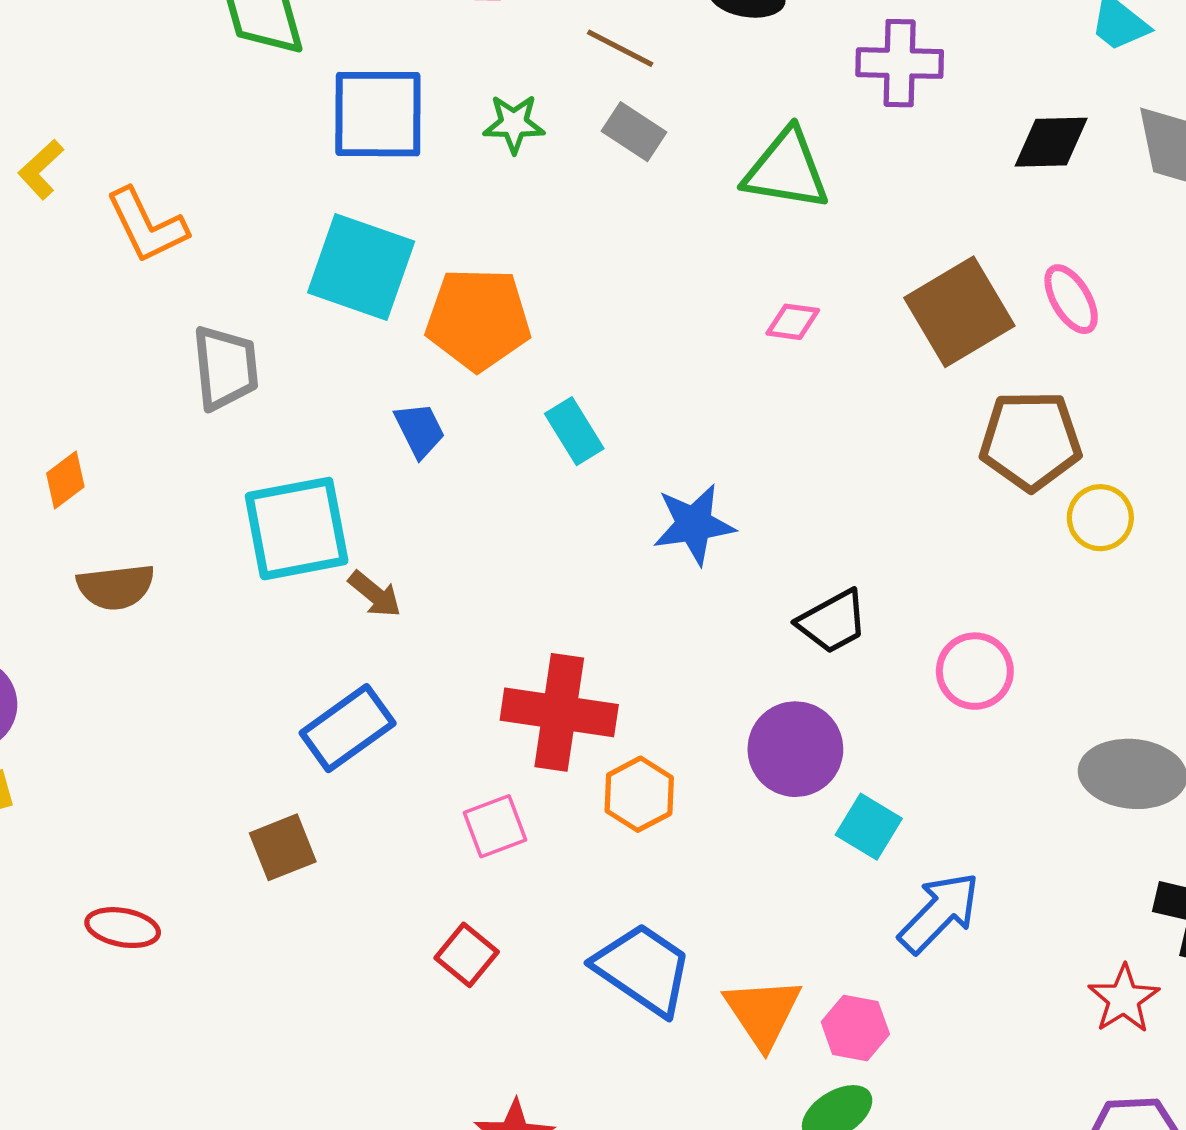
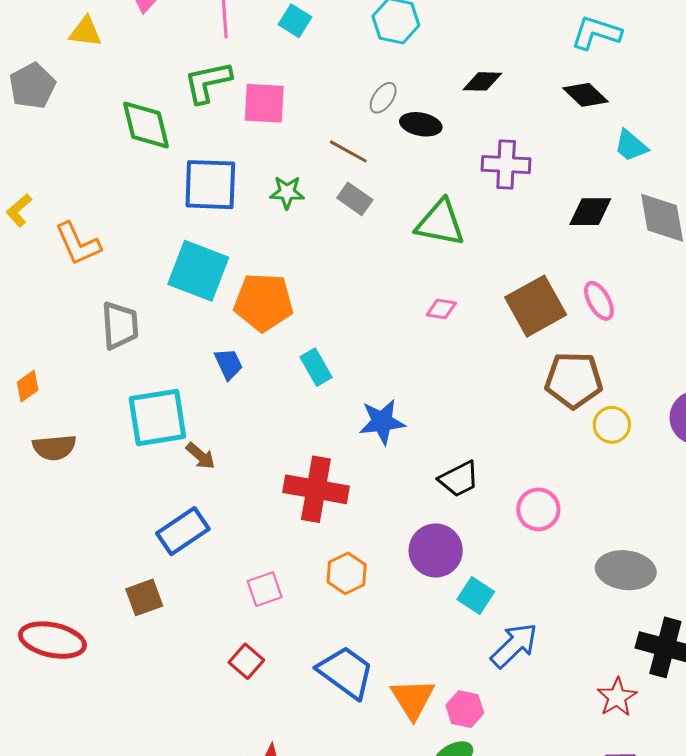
red cross: (559, 712) -> (316, 489), moved
red ellipse: (123, 928) -> (52, 640), size x1.6

